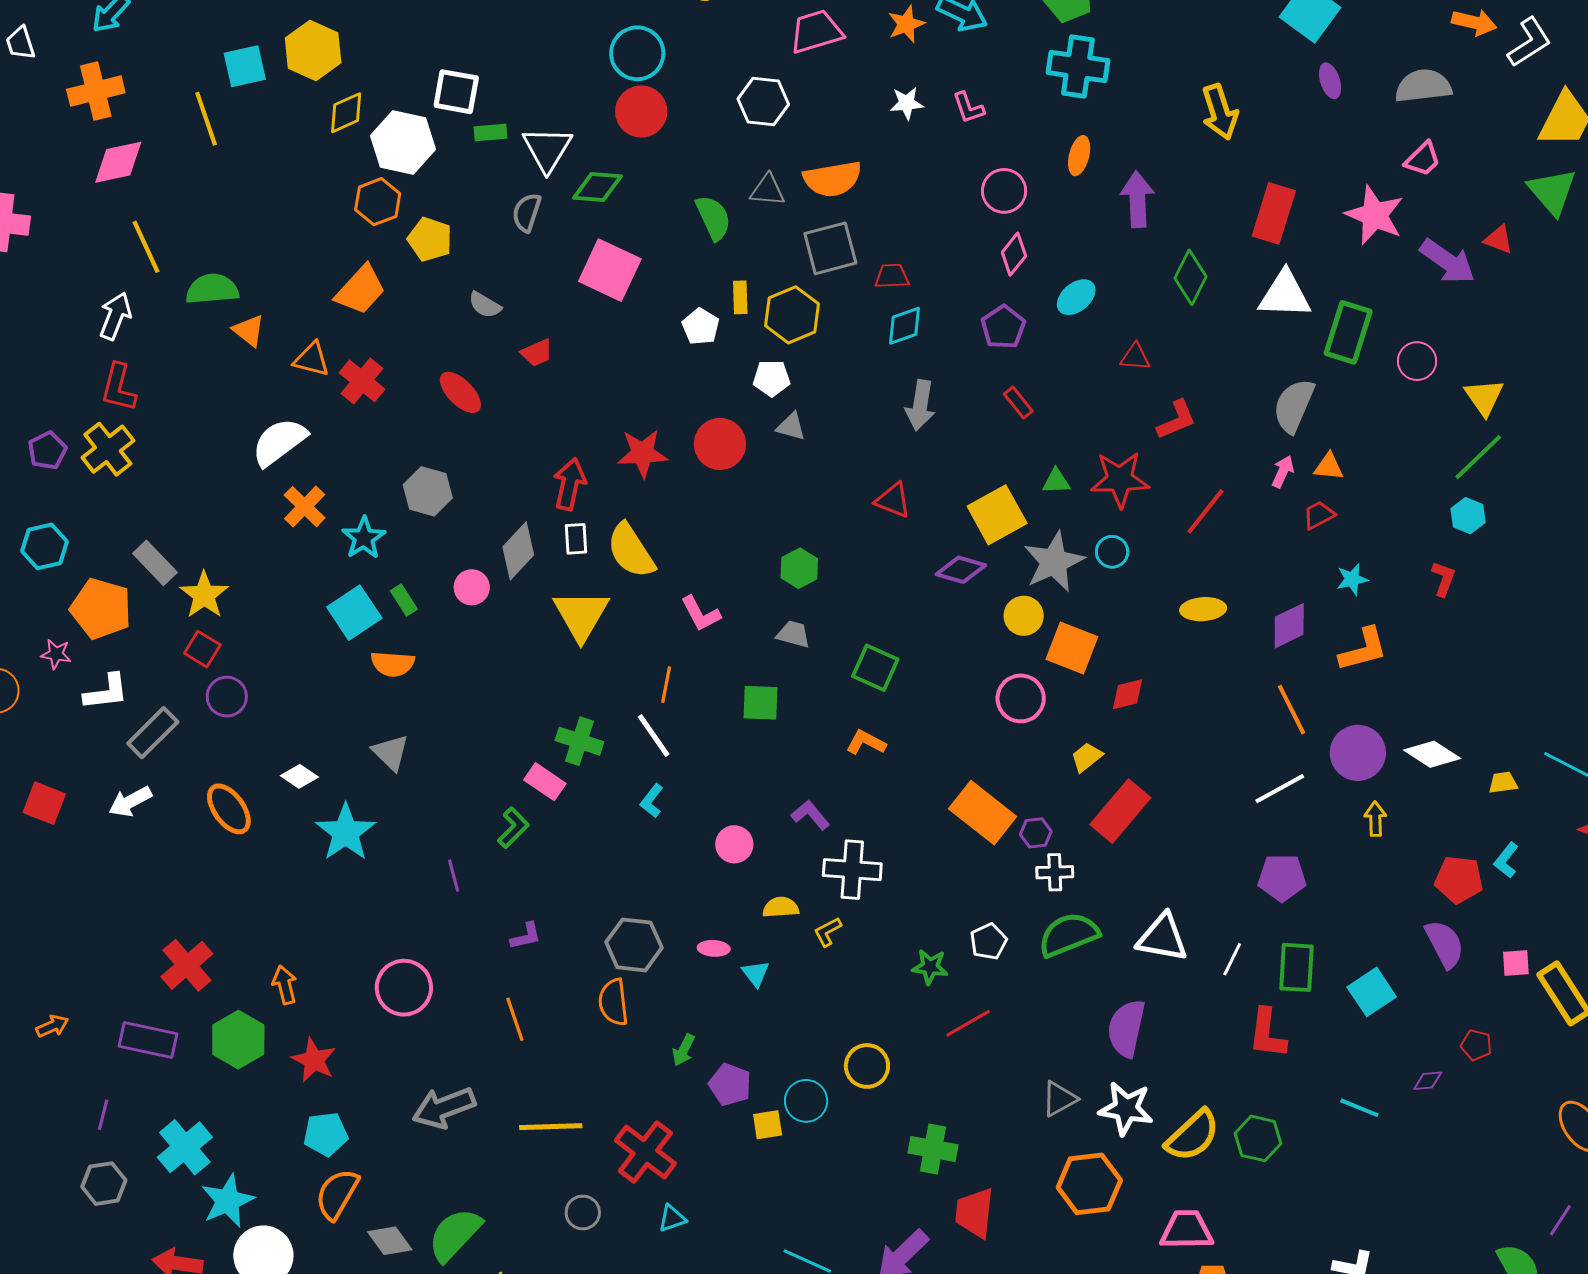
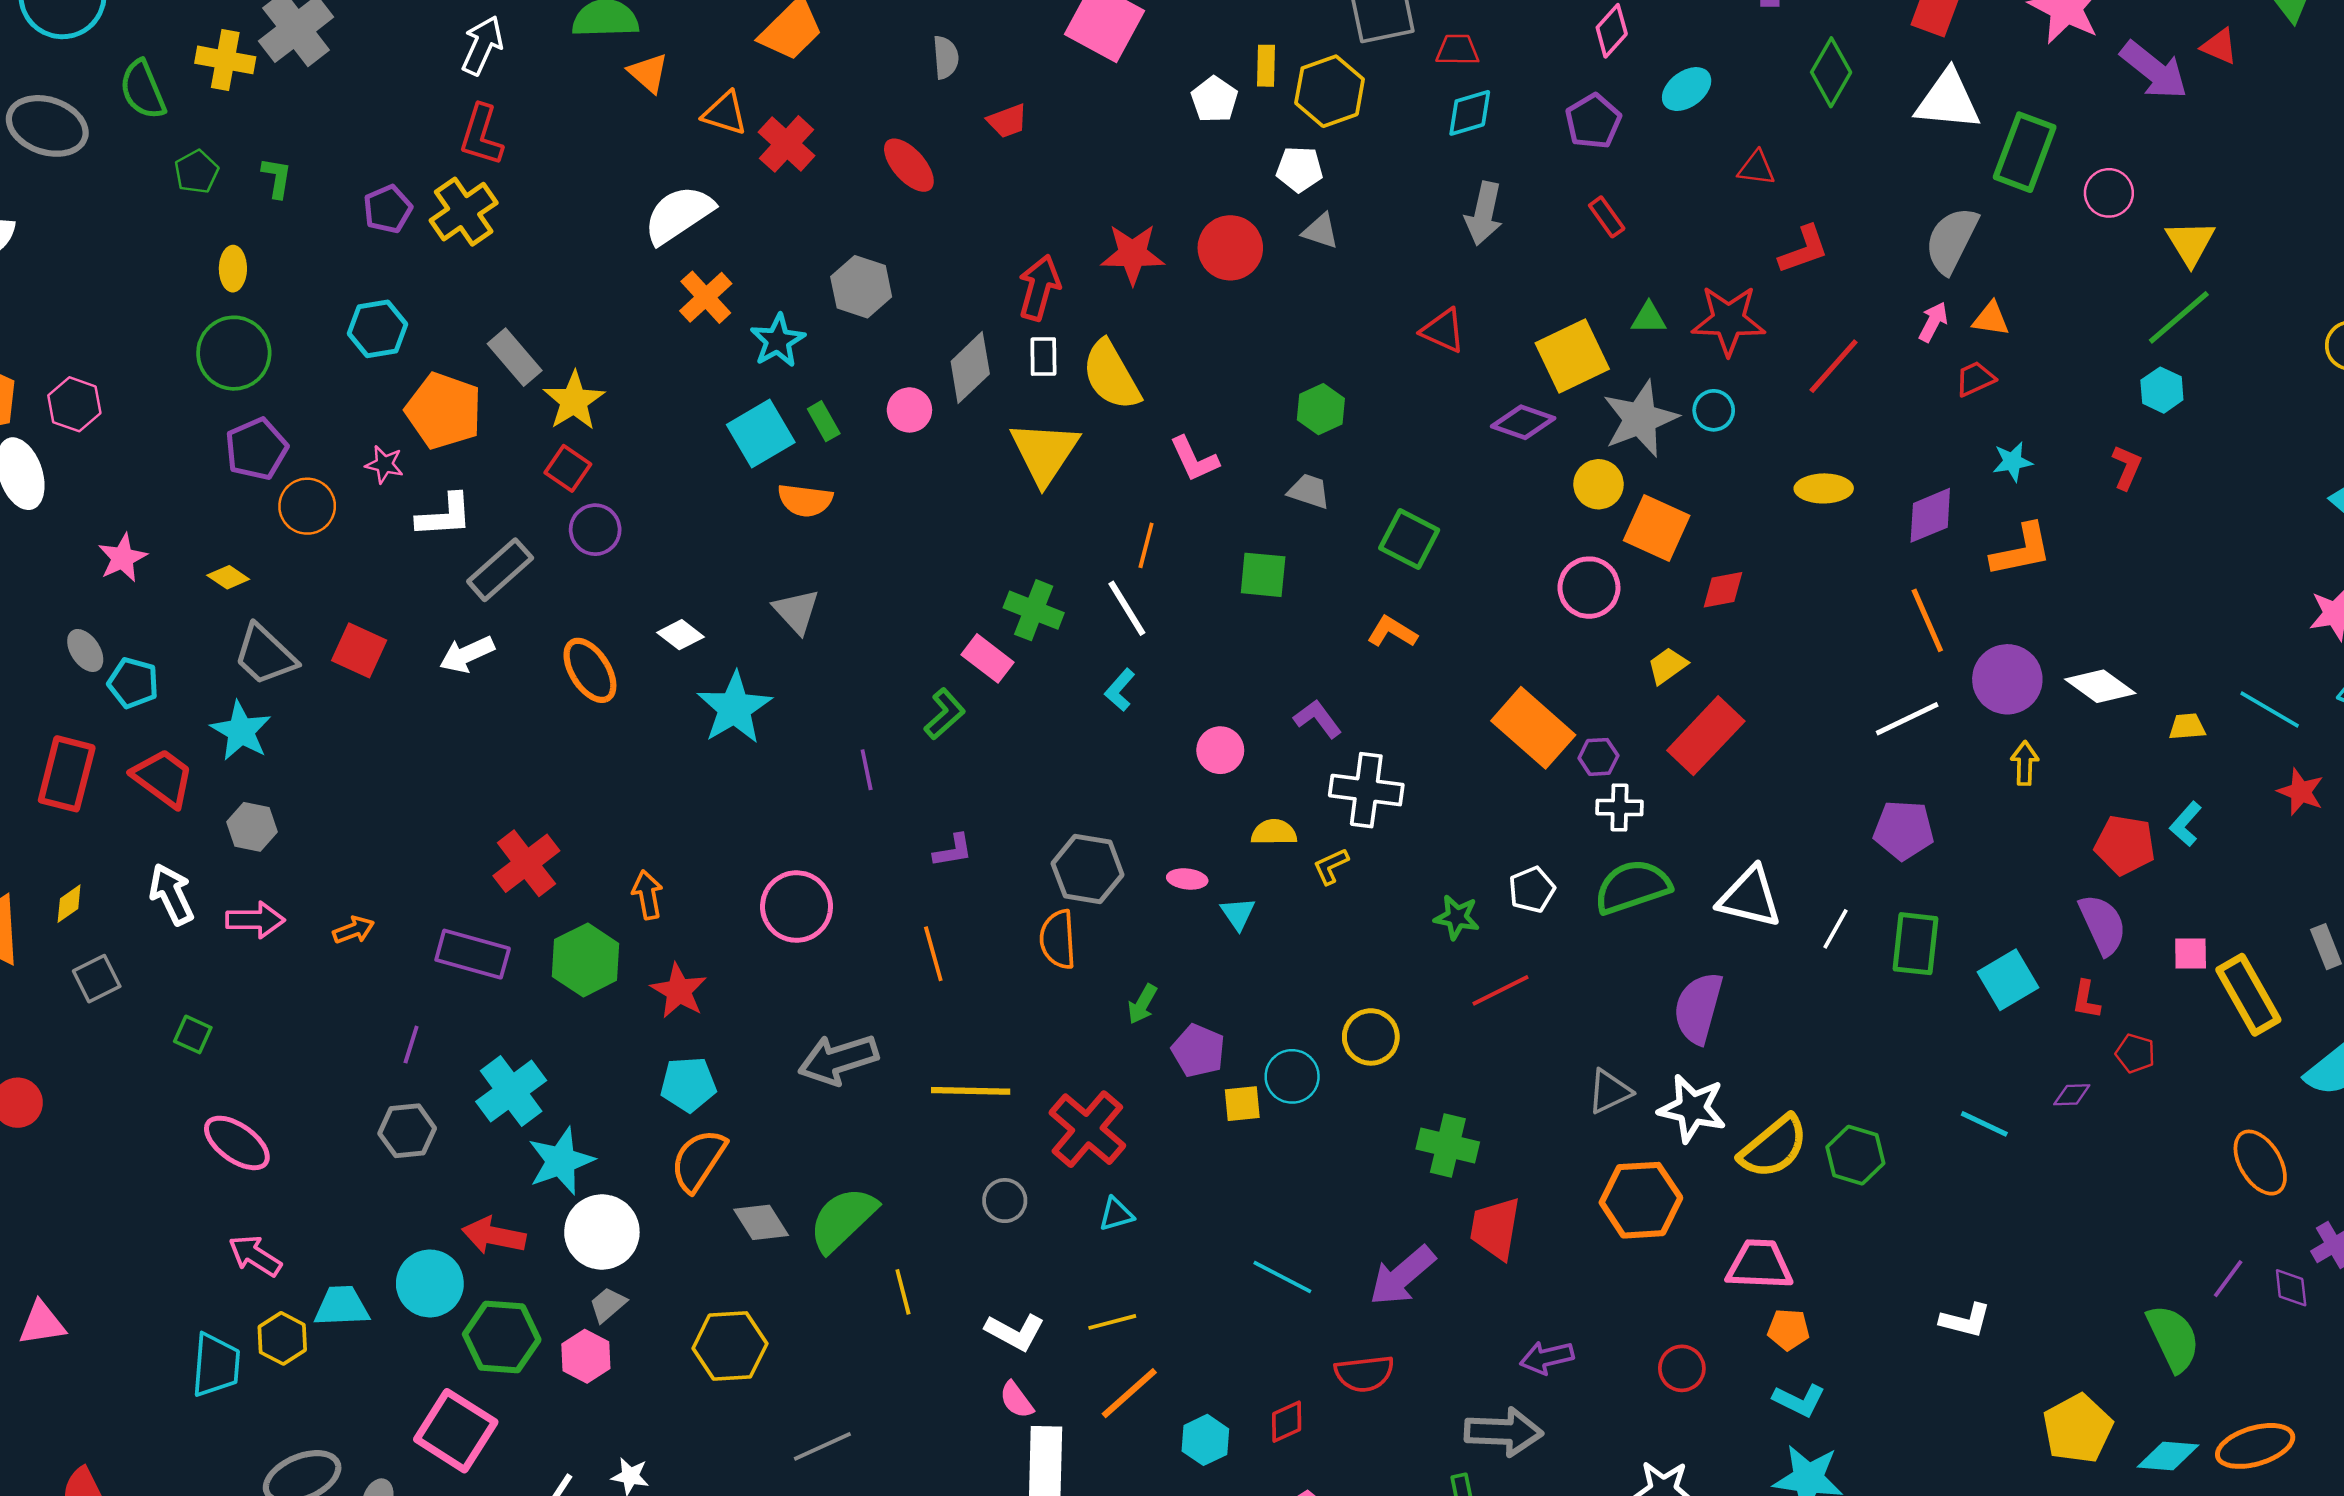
gray semicircle: (485, 305) -> (946, 57), turned -128
red L-shape: (1267, 1033) -> (2086, 1000), moved, size x0.6

